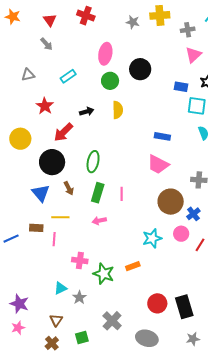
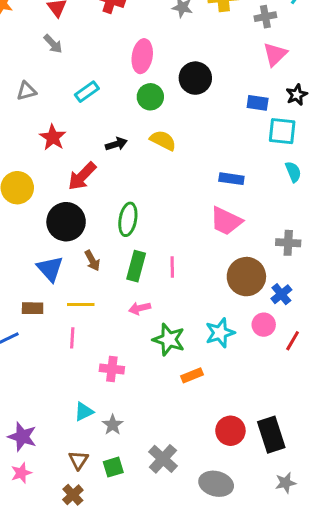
yellow semicircle: (118, 110) -> (163, 140), turned -60
brown rectangle: (36, 228) -> (33, 308), moved
green star: (104, 274) -> (169, 340), moved
green square: (82, 337) -> (113, 467), moved

